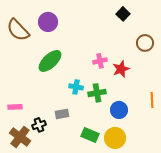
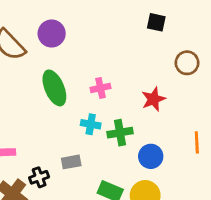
black square: (123, 14) -> (156, 22), turned -32
green ellipse: (50, 61) -> (54, 88), turned -70
pink cross: (100, 61) -> (100, 88), moved

